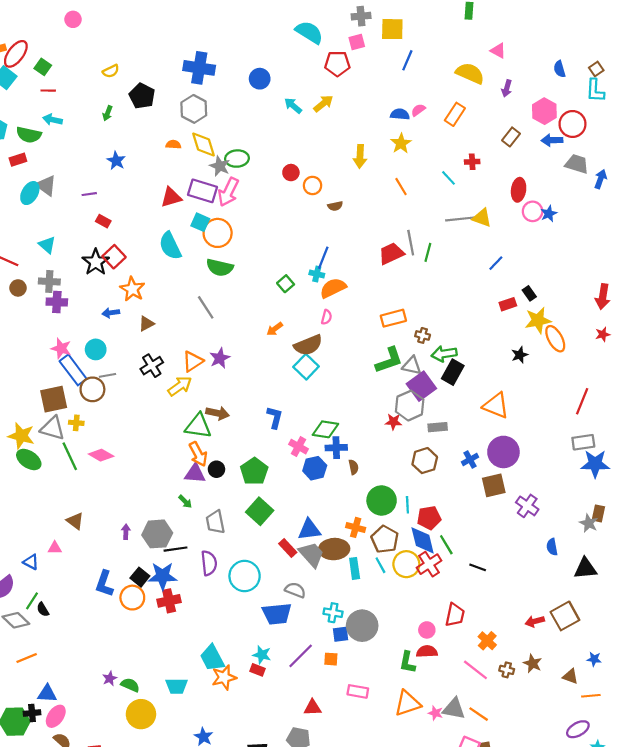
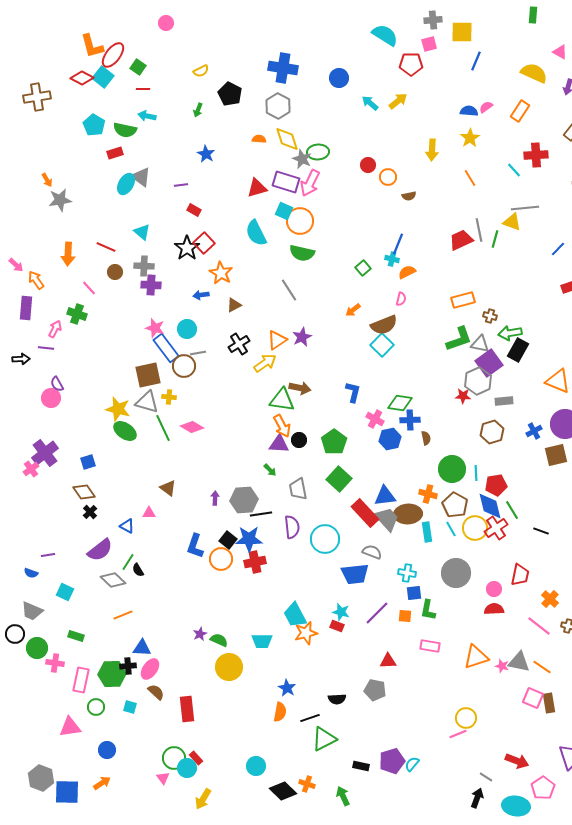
red cross: (472, 162) -> (536, 155), size x1.6
yellow triangle: (482, 218) -> (512, 222), moved
orange semicircle: (333, 288) -> (407, 272), size x0.7
red rectangle: (288, 548) -> (365, 513), size x1.6
gray circle: (362, 626) -> (456, 573), moved
green L-shape: (407, 662) -> (428, 610), moved

